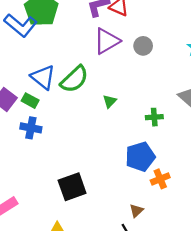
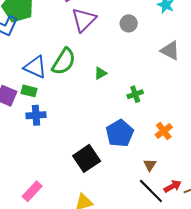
gray circle: (143, 46) -> (129, 23), moved
green triangle: (110, 101) -> (100, 73), turned 32
green cross: (154, 117) -> (135, 94), moved
blue pentagon: (140, 157) -> (120, 133), moved

